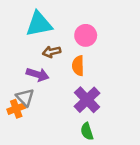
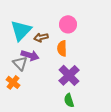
cyan triangle: (39, 24) -> (21, 30), moved, turned -35
gray triangle: (25, 97) -> (20, 63), moved
orange cross: (16, 109) -> (13, 82), turned -32

